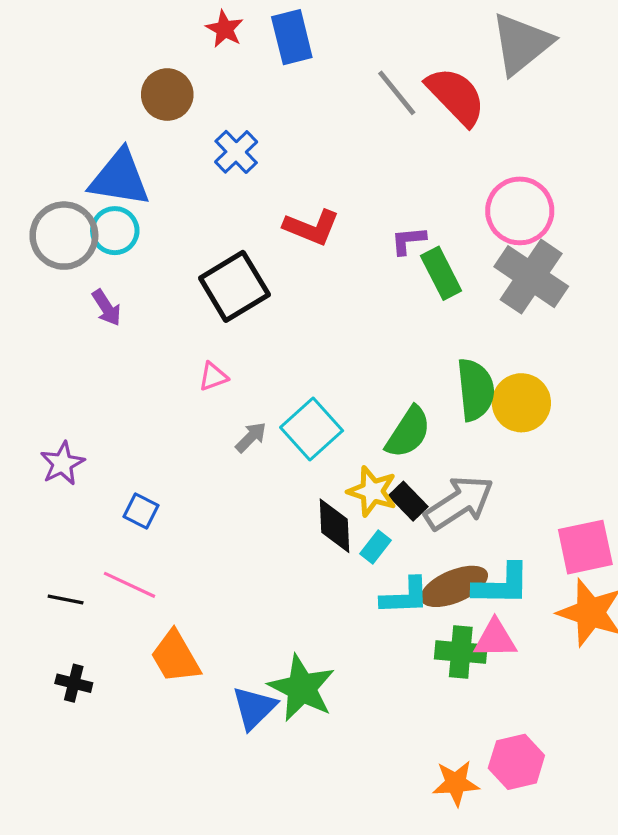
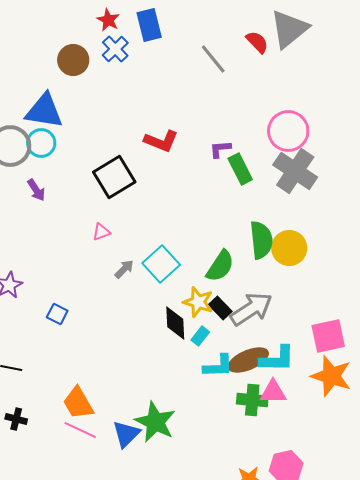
red semicircle: (456, 96) -> (257, 42), moved, size x0.6
blue cross: (236, 152) -> (115, 49), moved
pink line: (130, 585) -> (80, 430), moved

